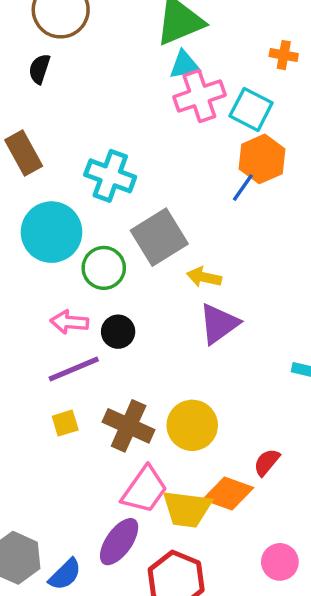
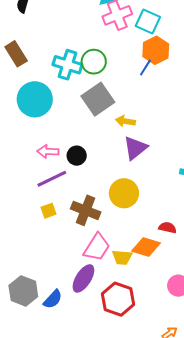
green circle: (104, 268) -> (94, 62), moved
yellow circle: (192, 425) -> (124, 193), moved
red semicircle: (267, 462) -> (167, 228), turned 66
yellow trapezoid: (187, 509) -> (122, 257), size x0.7

